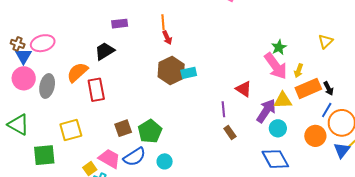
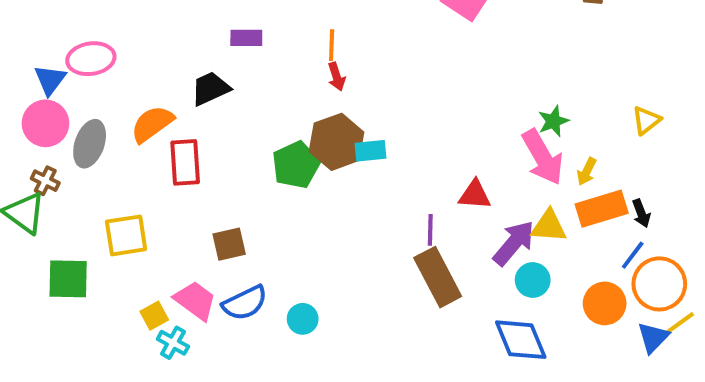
brown cross: (18, 44) -> (45, 181), moved
red triangle: (244, 89) -> (475, 195), turned -36
green pentagon: (150, 131) -> (296, 165), moved
brown rectangle: (230, 132) -> (438, 277), size x2.0

